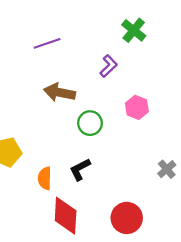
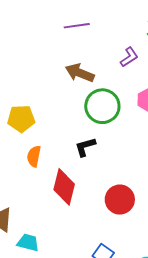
green circle: (90, 123) -> (102, 106), size x1.5
orange semicircle: (45, 178) -> (34, 156), moved

